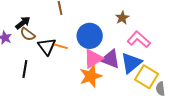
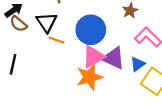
black triangle: (47, 46) -> (47, 22), moved
blue triangle: (131, 63) -> (138, 64), size x0.6

